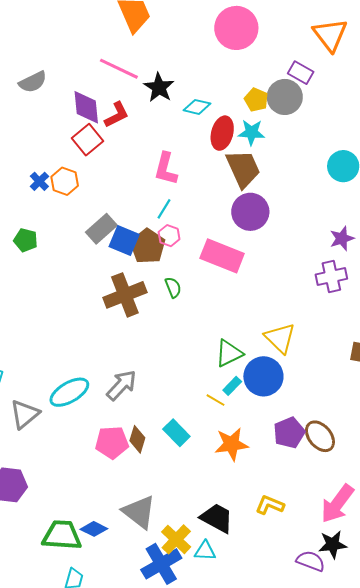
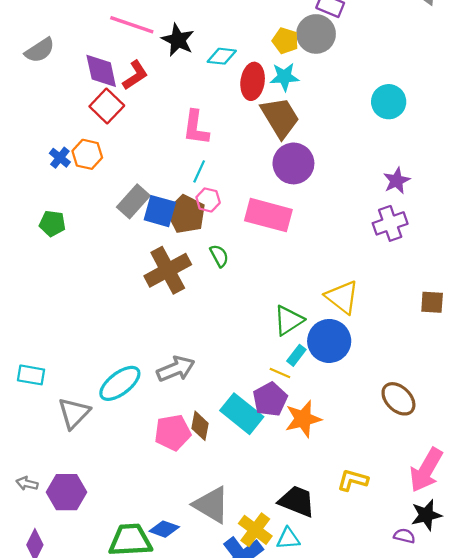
gray arrow: (122, 385) -> (176, 369), turned 32
cyan rectangle: (176, 433) -> (242, 414), size x1.4
purple pentagon: (289, 433) -> (270, 399), moved
purple semicircle: (311, 561) -> (404, 536), size x0.7

